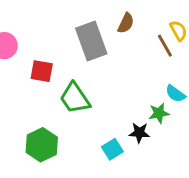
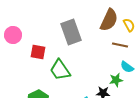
brown semicircle: (126, 23) -> (109, 20), moved, size x1.6
brown line: (165, 46) -> (120, 45), moved, turned -49

